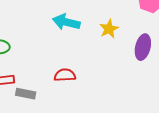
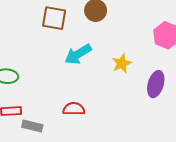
cyan arrow: (66, 22) -> (78, 54), turned -48

